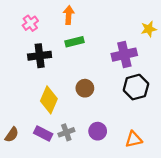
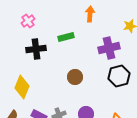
orange arrow: (69, 15) -> (90, 14), moved
yellow diamond: (49, 100) -> (22, 87), moved

